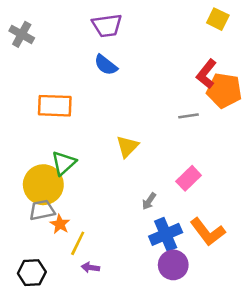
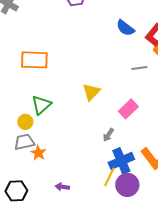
blue semicircle: (106, 65) -> (125, 28), moved
pink rectangle: (189, 178) -> (128, 109), moved
yellow circle: (43, 185) -> (25, 122), size x0.5
yellow line: (78, 243) -> (109, 177), moved

